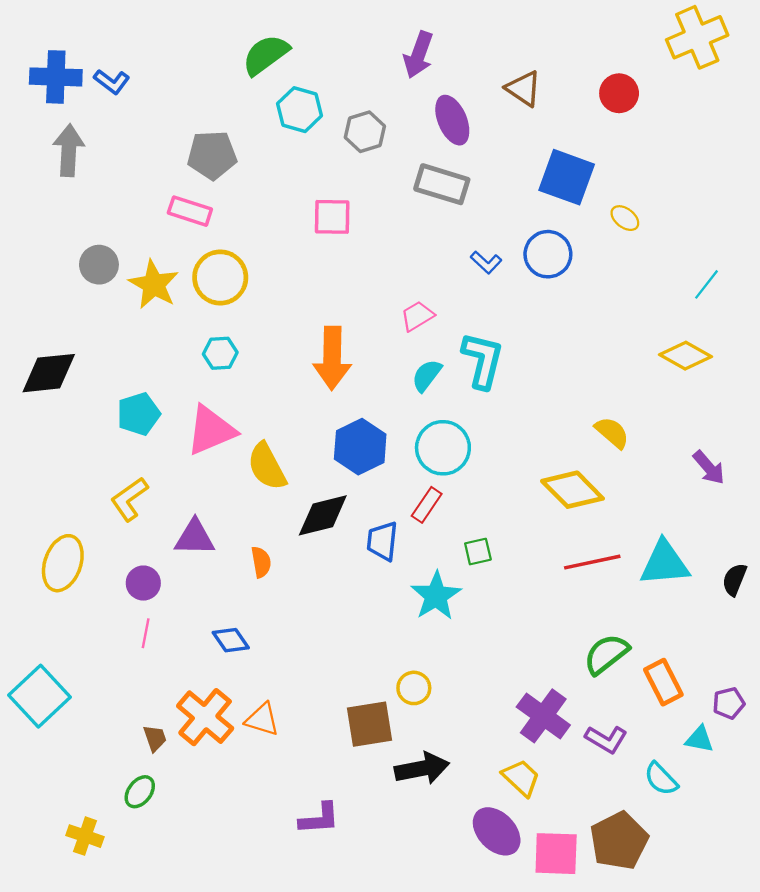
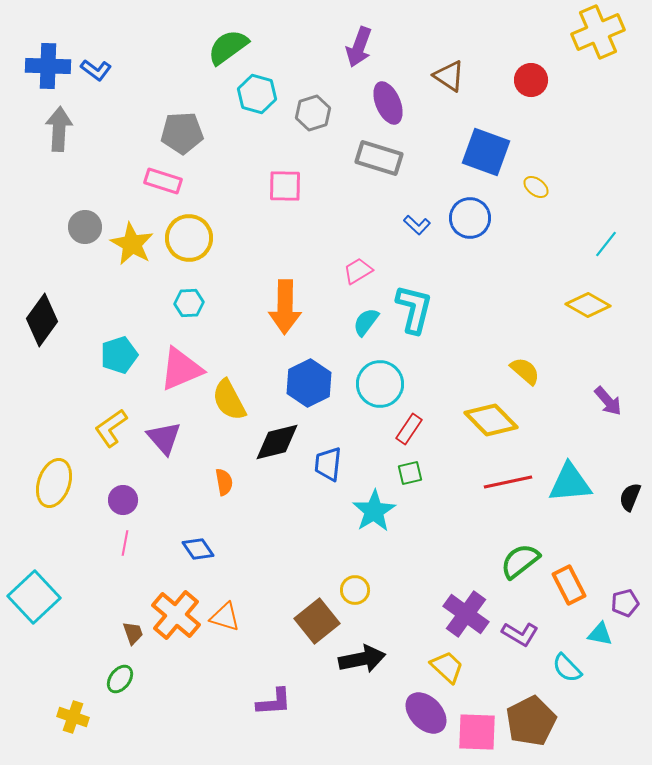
black diamond: (49, 373) -> (42, 320), turned -48
red rectangle: (427, 505) -> (409, 429), moved
purple triangle: (195, 538) -> (164, 438), moved, turned 48
brown square: (370, 724) -> (317, 621), turned -30

